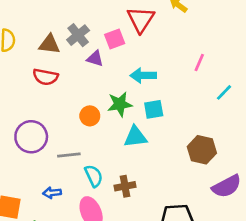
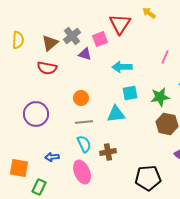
brown triangle: (49, 44) -> (50, 43), turned -48
green star: (120, 104) -> (160, 97), moved
gray line: (69, 155) -> (84, 122), moved

